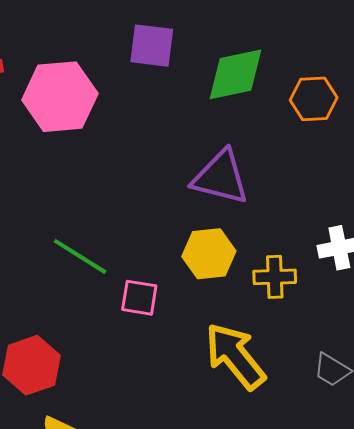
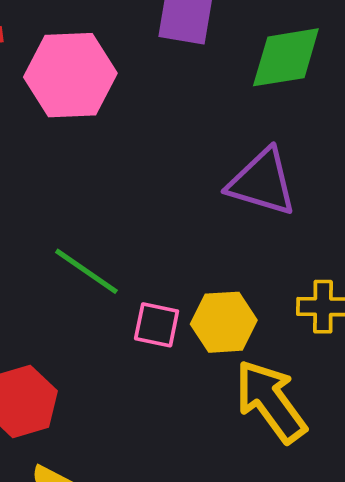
yellow hexagon: (209, 254) -> (224, 322), moved

